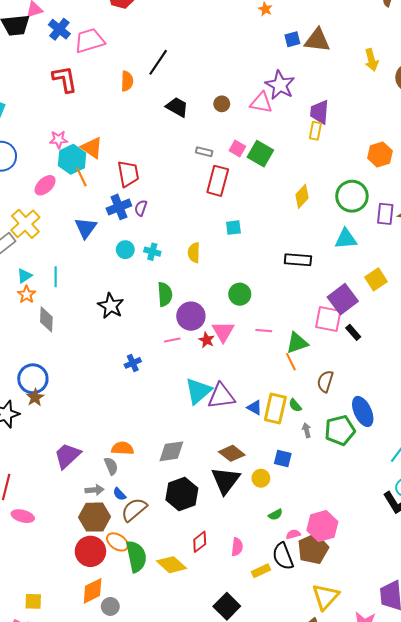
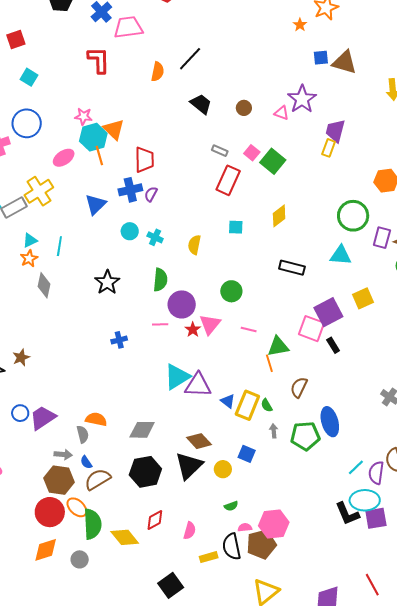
pink triangle: (261, 103) -> (282, 113), size x0.7
yellow diamond: (302, 196) -> (279, 216), moved
blue circle: (33, 379) -> (20, 413), moved, size x0.6
gray circle: (110, 606) -> (80, 559), moved

